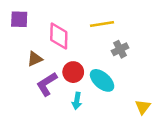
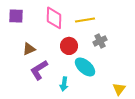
pink diamond: (59, 36) -> (54, 18), moved
red circle: (73, 72) -> (69, 46), moved

